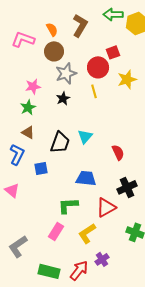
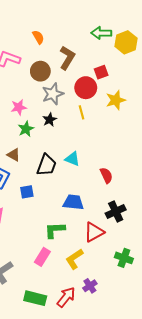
brown L-shape: (80, 25) -> (67, 58), moved
orange semicircle: (52, 29) -> (38, 37), moved
green star: (28, 107) -> (26, 129), moved
cyan triangle: (85, 136) -> (72, 159), turned -49

